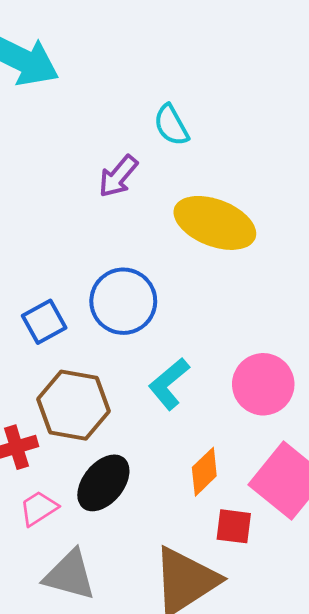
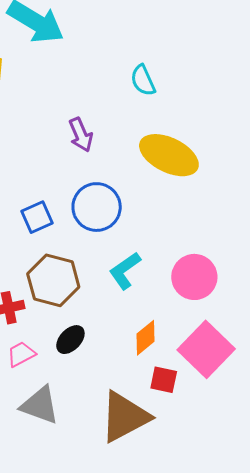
purple arrow: (118, 176) -> (81, 135), moved, turned -68
black ellipse: (103, 483) -> (70, 340), size x0.7

